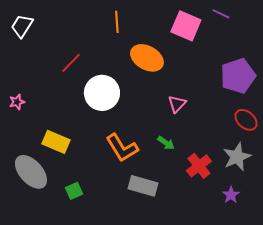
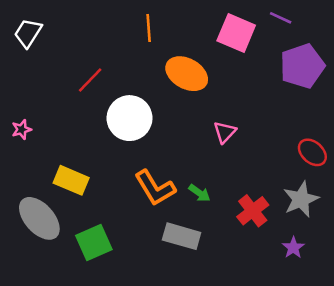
purple pentagon: (238, 76) -> (302, 66), moved
green arrow: (166, 143) -> (199, 193), moved
green square: (74, 191) -> (94, 243), size x1.6

